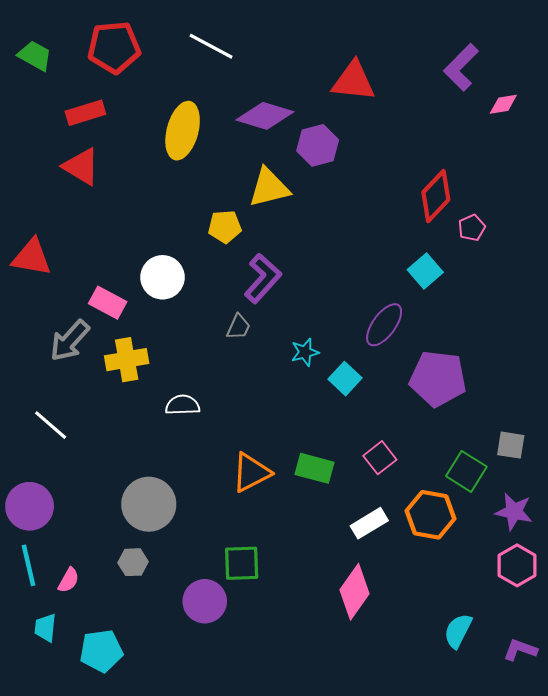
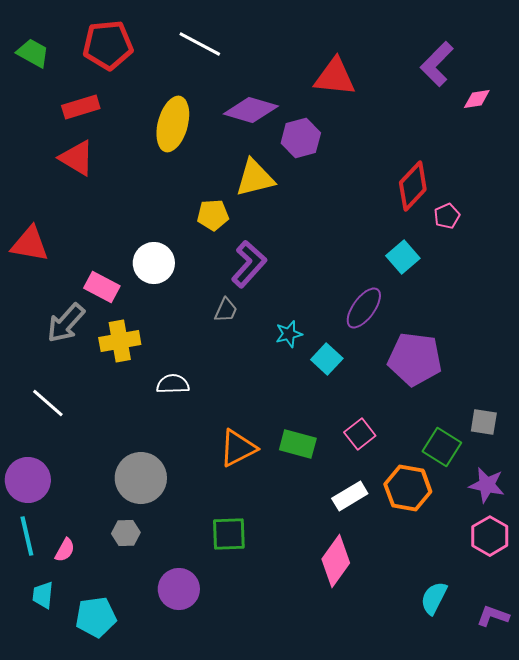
purple circle: (205, 601) -> (179, 589), moved

